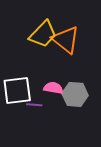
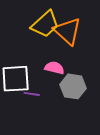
pink semicircle: (53, 88) -> (54, 68), moved

